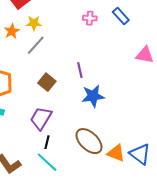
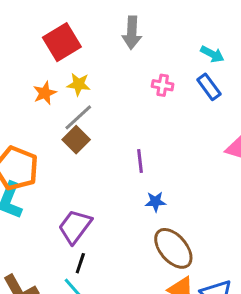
brown square: (47, 82) -> (76, 140), moved
blue star: (93, 96) -> (155, 202), size x0.6
brown ellipse: (89, 141) -> (173, 248), moved

